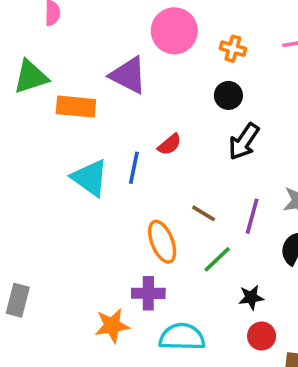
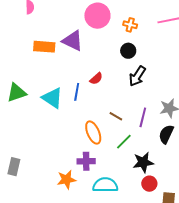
green triangle: (31, 77) -> (17, 93), moved
orange rectangle: (76, 107) -> (44, 47), moved
black star: (251, 297) -> (143, 162), size x1.5

